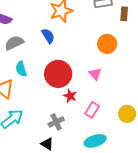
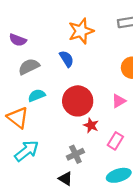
cyan semicircle: (21, 69) -> (37, 95), turned 84
pink triangle: (95, 74) -> (119, 101), turned 40

